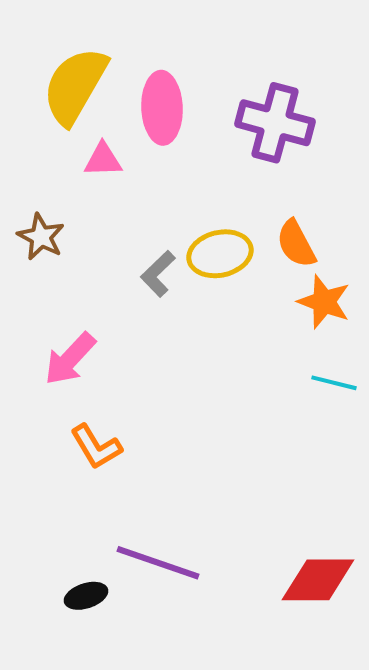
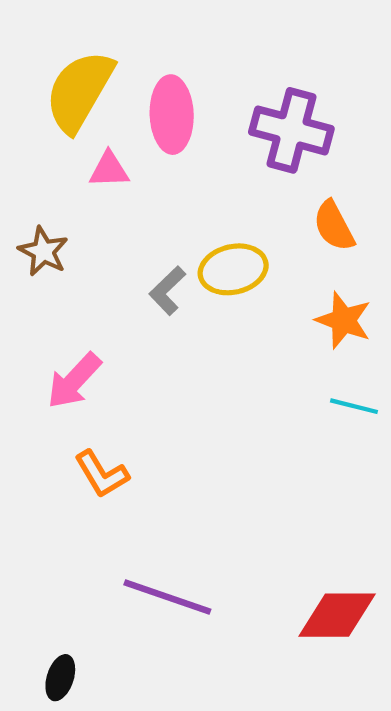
orange semicircle: (296, 244) -> (334, 226), moved
black ellipse: (86, 596) -> (60, 678), moved, turned -54

